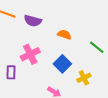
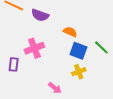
blue square: (62, 64) -> (78, 51), moved, turned -30
yellow cross: (84, 78) -> (79, 72), moved

